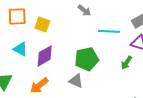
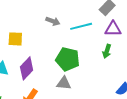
gray arrow: (84, 10) -> (53, 21), moved
green pentagon: (87, 59) -> (68, 59), turned -30

